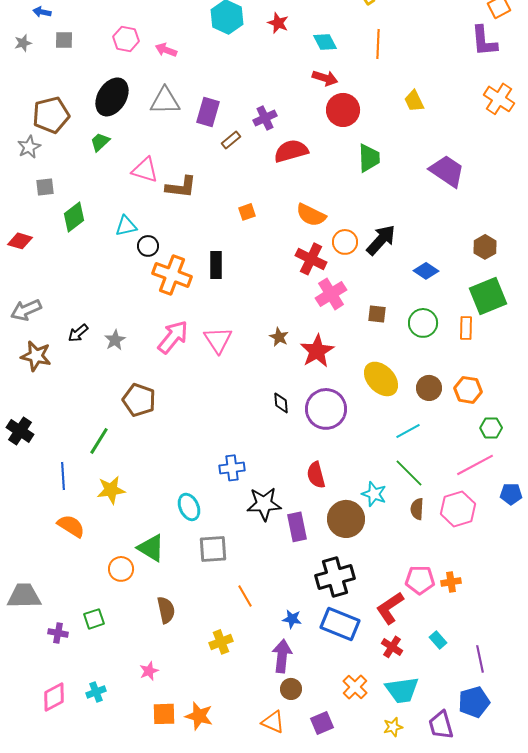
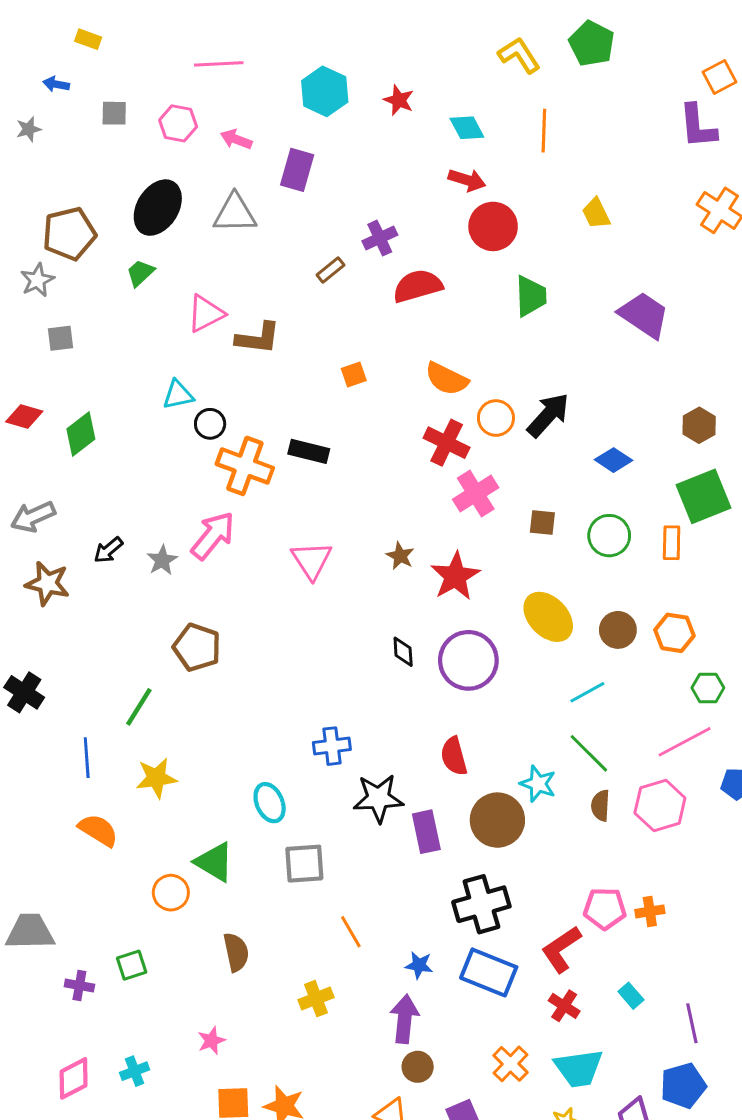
gray square: (64, 40) -> (114, 113), moved
purple rectangle: (208, 112) -> (297, 170), moved
pink triangle: (145, 170) -> (206, 314), turned -44
green diamond: (74, 217) -> (81, 434), moved
black rectangle: (216, 265) -> (309, 451), turned -76
pink arrow: (173, 337) -> (213, 536), moved

